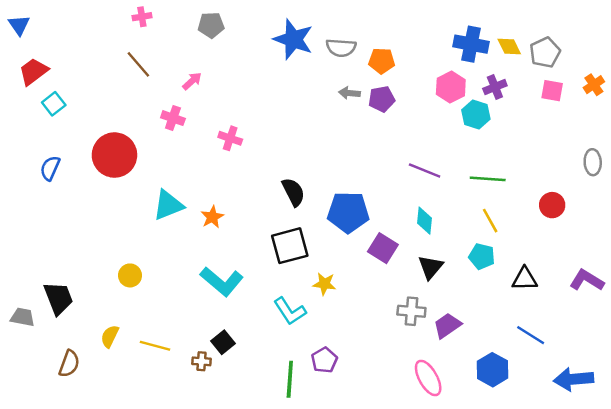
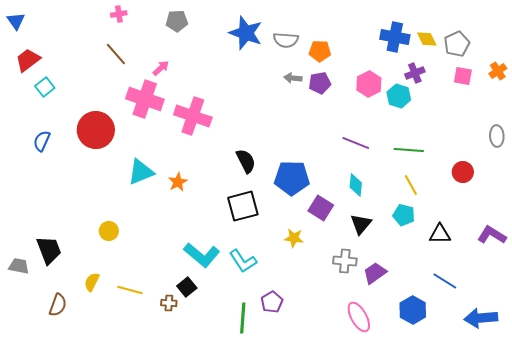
pink hexagon: (451, 87) -> (369, 84), moved
pink cross: (173, 118) -> (145, 99), size x1.8
pink cross: (230, 138) -> (193, 116), size x1.8
cyan L-shape: (222, 281) -> (202, 255), moved
yellow star: (324, 284) -> (294, 238), moved

